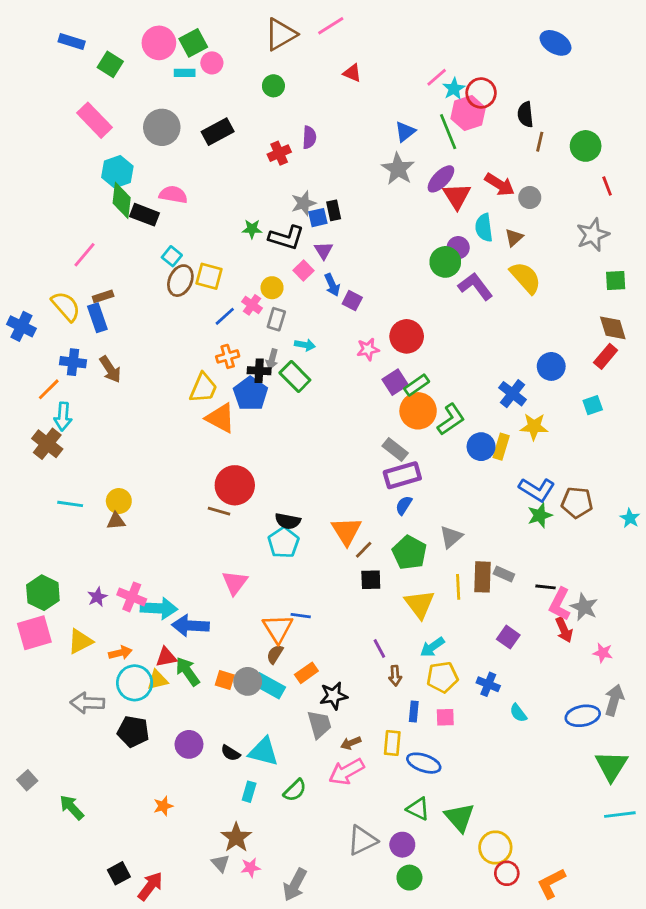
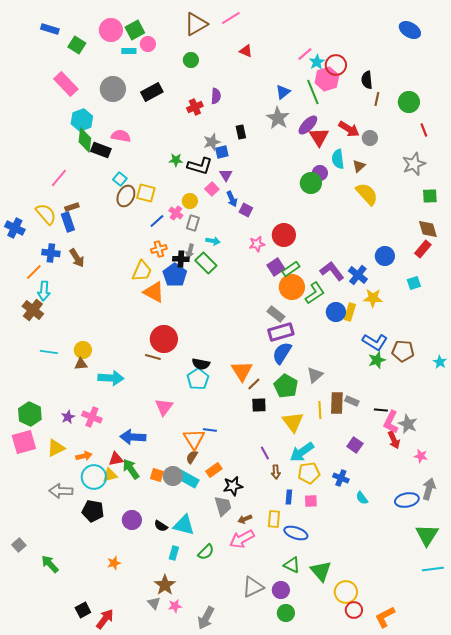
blue ellipse: (555, 43) -> (410, 30), moved
black rectangle: (334, 210) -> (241, 132), moved
purple L-shape: (475, 286) -> (332, 271), moved
blue semicircle: (404, 505) -> (282, 353), size x1.6
cyan arrow: (159, 608) -> (111, 378), moved
cyan arrow: (432, 647) -> (302, 452), size x1.4

